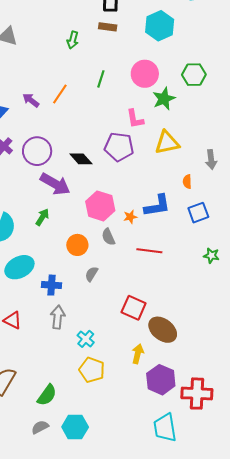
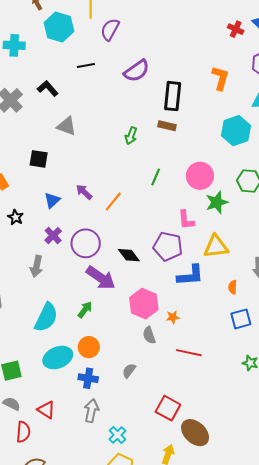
cyan hexagon: (160, 26) -> (236, 131), moved
orange line: (60, 94) -> (113, 202), moved
blue L-shape: (157, 206) -> (190, 275), moved
orange circle: (77, 245) -> (89, 347), moved

